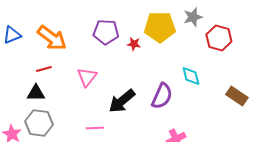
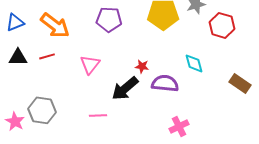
red star: (134, 44) -> (142, 66), moved
black triangle: (36, 93) -> (18, 57), moved
purple semicircle: (162, 96) -> (165, 83), turned -108

